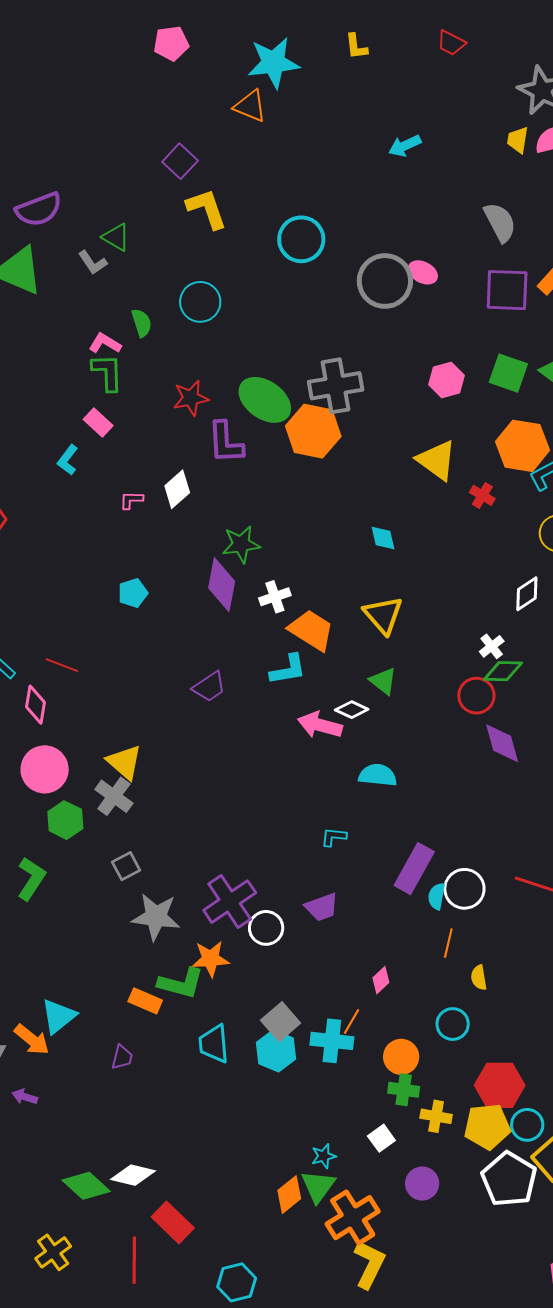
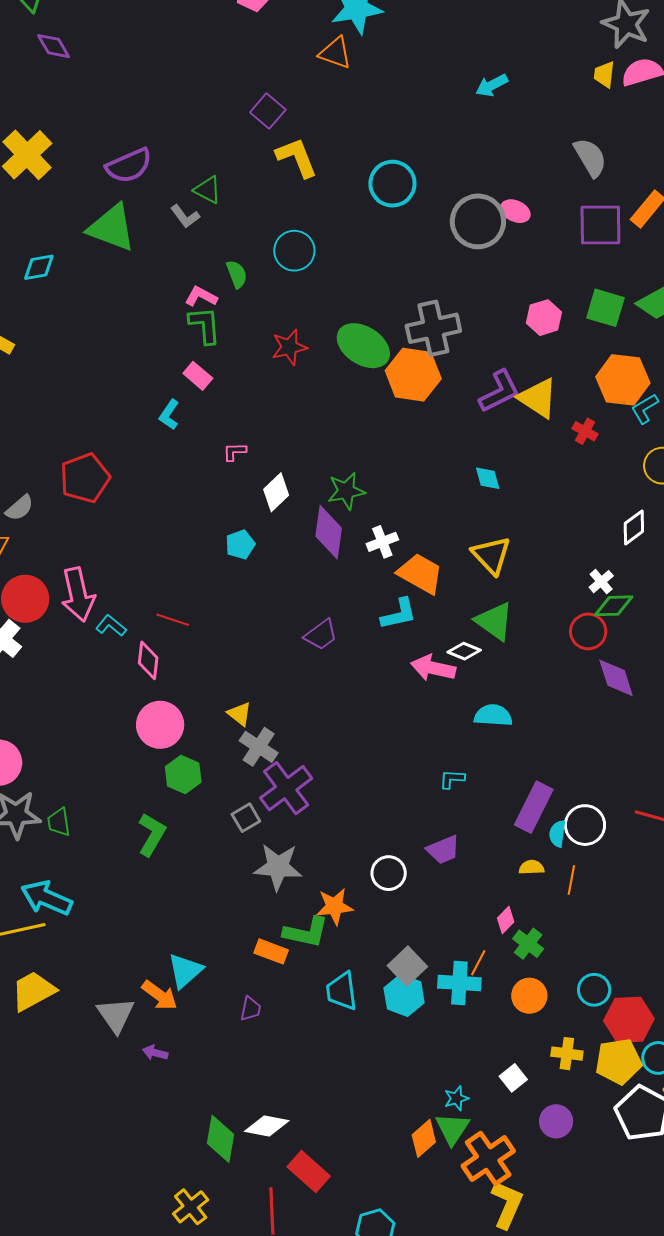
purple L-shape: (225, 443) -> (499, 391), moved, turned -111
white diamond: (177, 489) -> (276, 492), moved
green triangle: (383, 681) -> (494, 621), size x1.4
yellow triangle: (124, 762) -> (240, 714), size x0.7
gray cross: (114, 796) -> (259, 747), moved
purple cross: (230, 902) -> (286, 788), moved
yellow semicircle: (479, 978) -> (531, 867), moved, turned 100
cyan circle: (453, 1024) -> (594, 990), moved
green cross: (404, 1090) -> (528, 944), moved, turned 32
green diamond: (86, 1186) -> (220, 1139), turned 60

